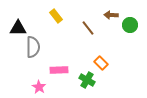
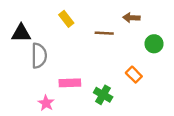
green circle: (130, 25) -> (154, 44), moved
brown line: (88, 28) -> (104, 33), turned -49
orange rectangle: (101, 63) -> (134, 75), moved

